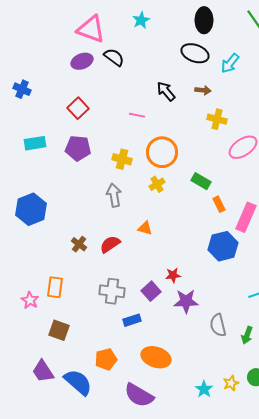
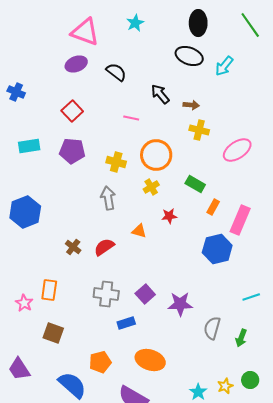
black semicircle: (114, 57) -> (116, 72), moved
brown arrow: (203, 90) -> (191, 105), moved
yellow cross: (217, 119) -> (199, 130), moved
orange rectangle: (219, 204) -> (213, 207), turned 56
red star: (173, 275) -> (169, 216), moved
gray semicircle: (218, 325) -> (212, 328), turned 30
purple trapezoid: (43, 371) -> (19, 369), moved

